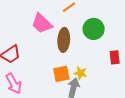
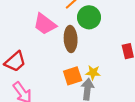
green circle: (94, 29) -> (89, 17), moved

